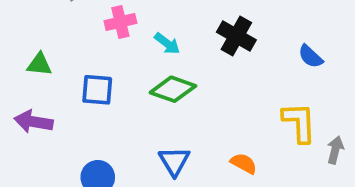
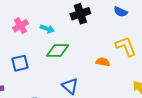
black cross: (236, 36) -> (80, 14), turned -30
orange semicircle: (244, 163) -> (103, 62), moved

